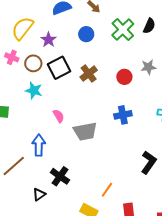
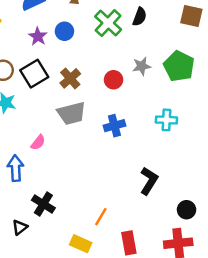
purple star: (49, 40) -> (38, 36), moved
pink semicircle: (59, 116) -> (38, 142), moved, turned 72
gray trapezoid: (85, 131) -> (72, 113), moved

